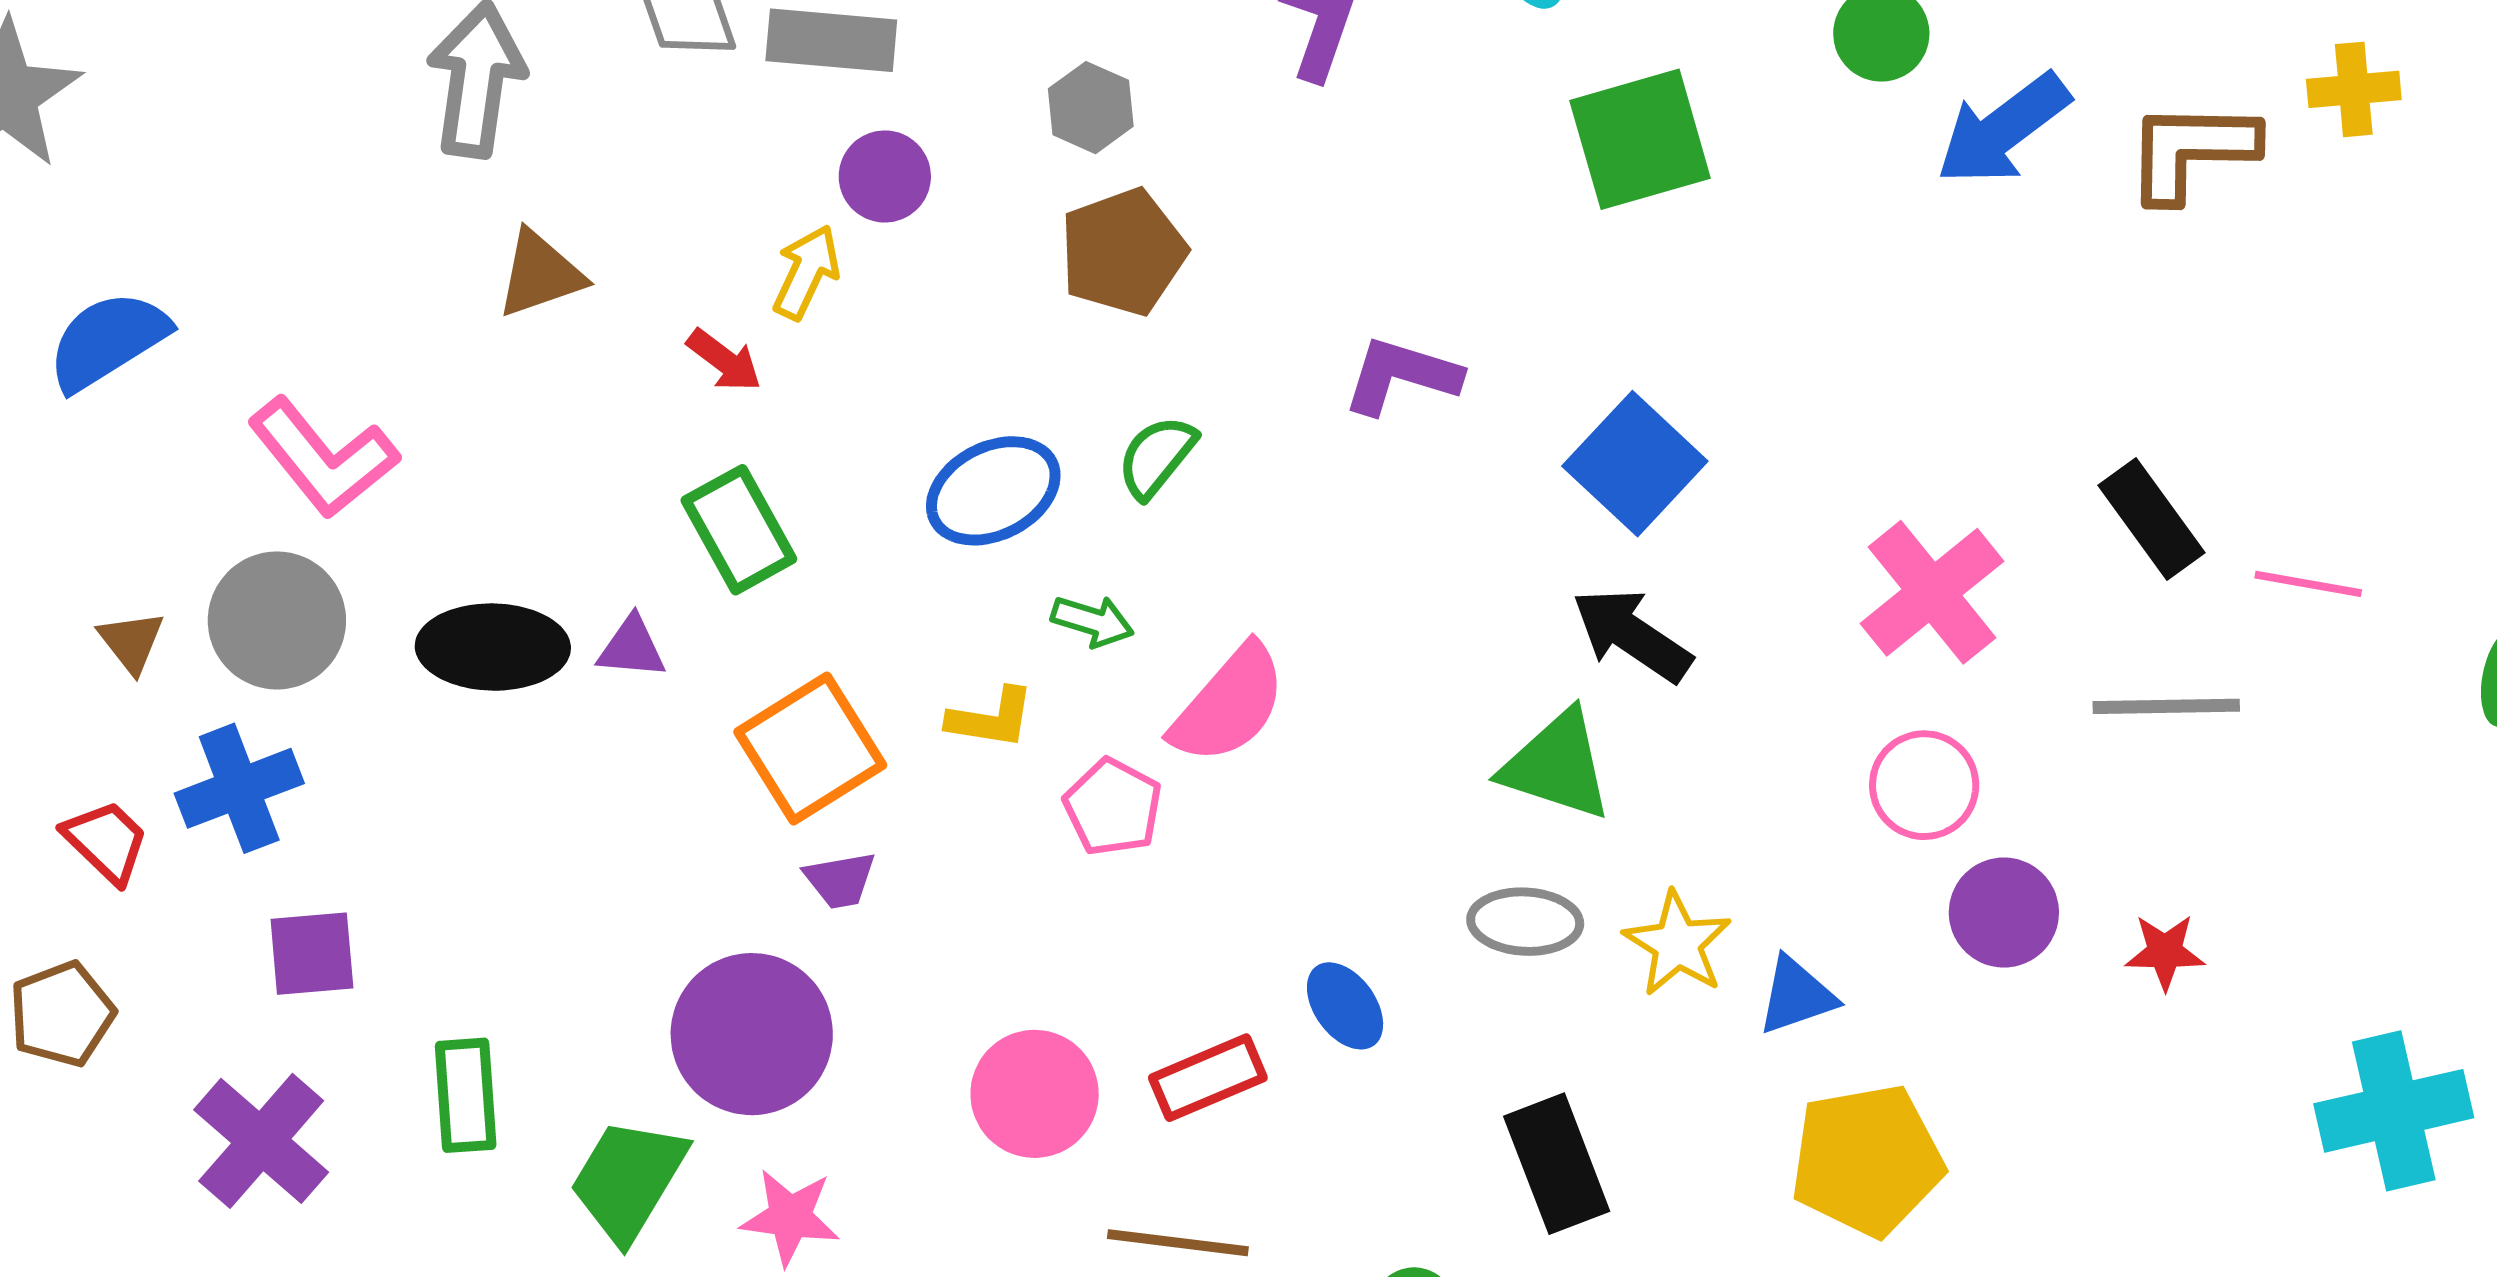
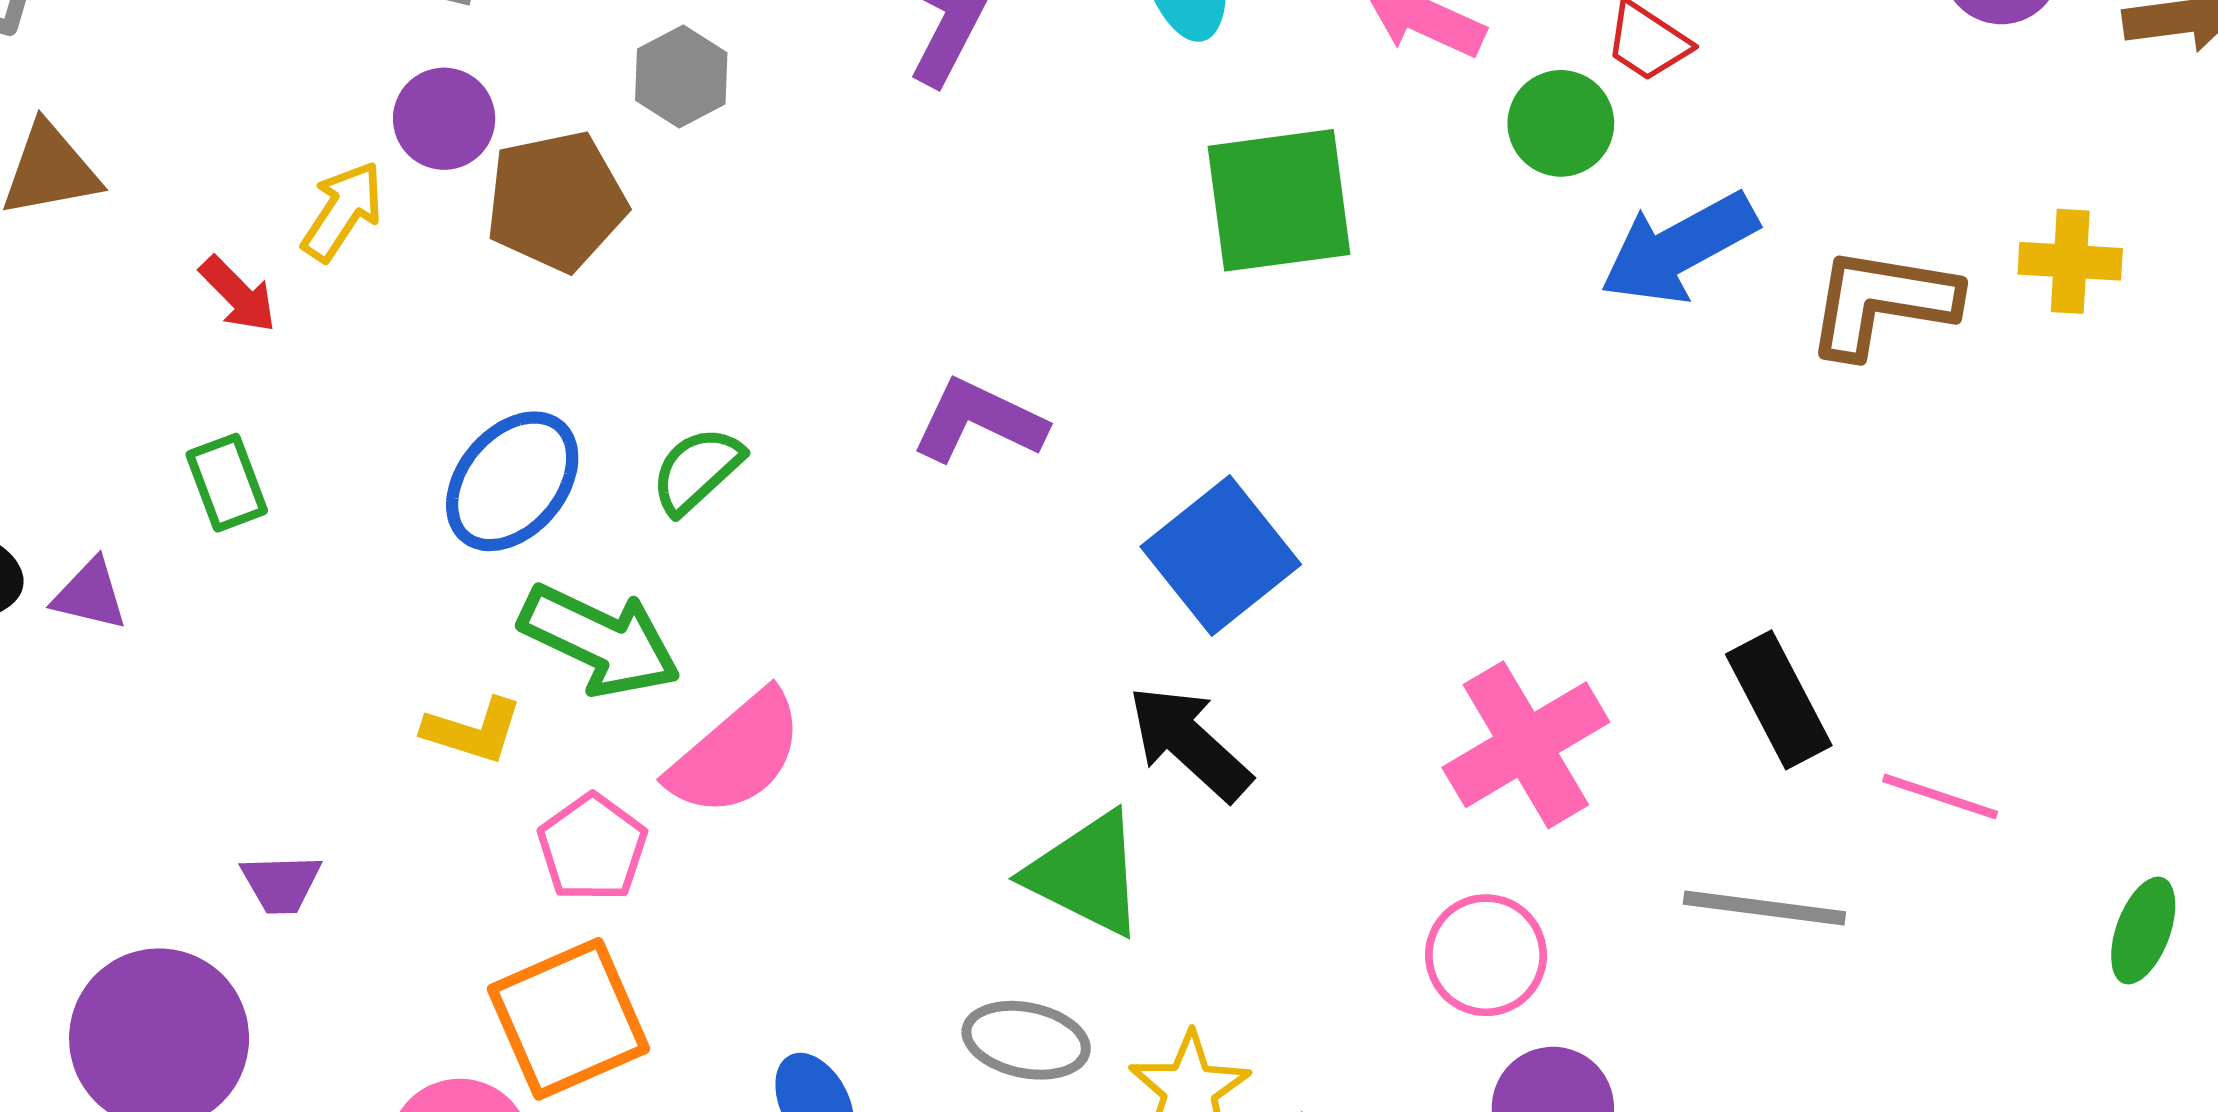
brown pentagon: (1123, 252) -> (556, 201), moved
blue ellipse: (993, 491) -> (512, 481), turned -31
green rectangle: (739, 530) -> (227, 483), size x0.7
green arrow: (1092, 621) -> (600, 640), size x1.8
orange square: (810, 748) -> (568, 1019), moved

